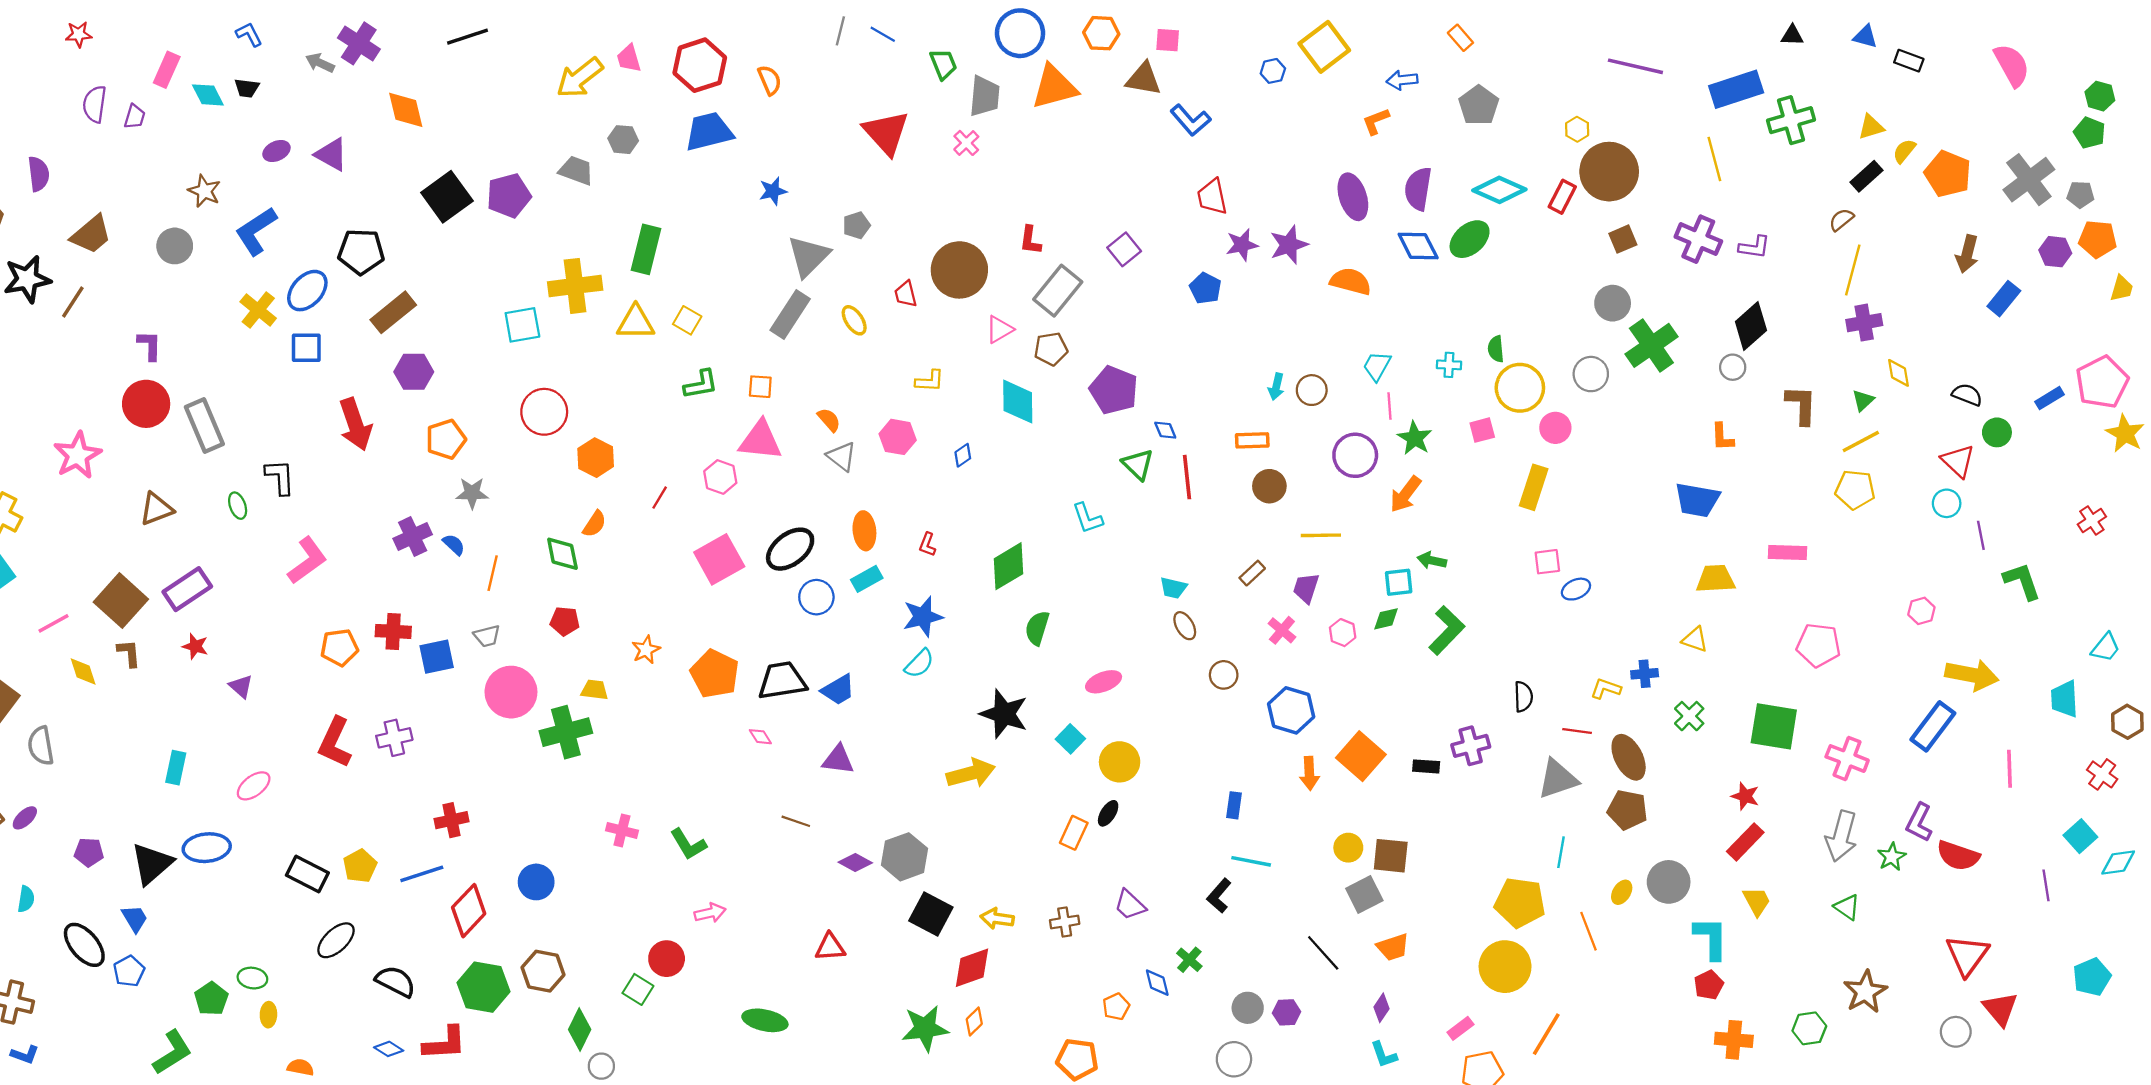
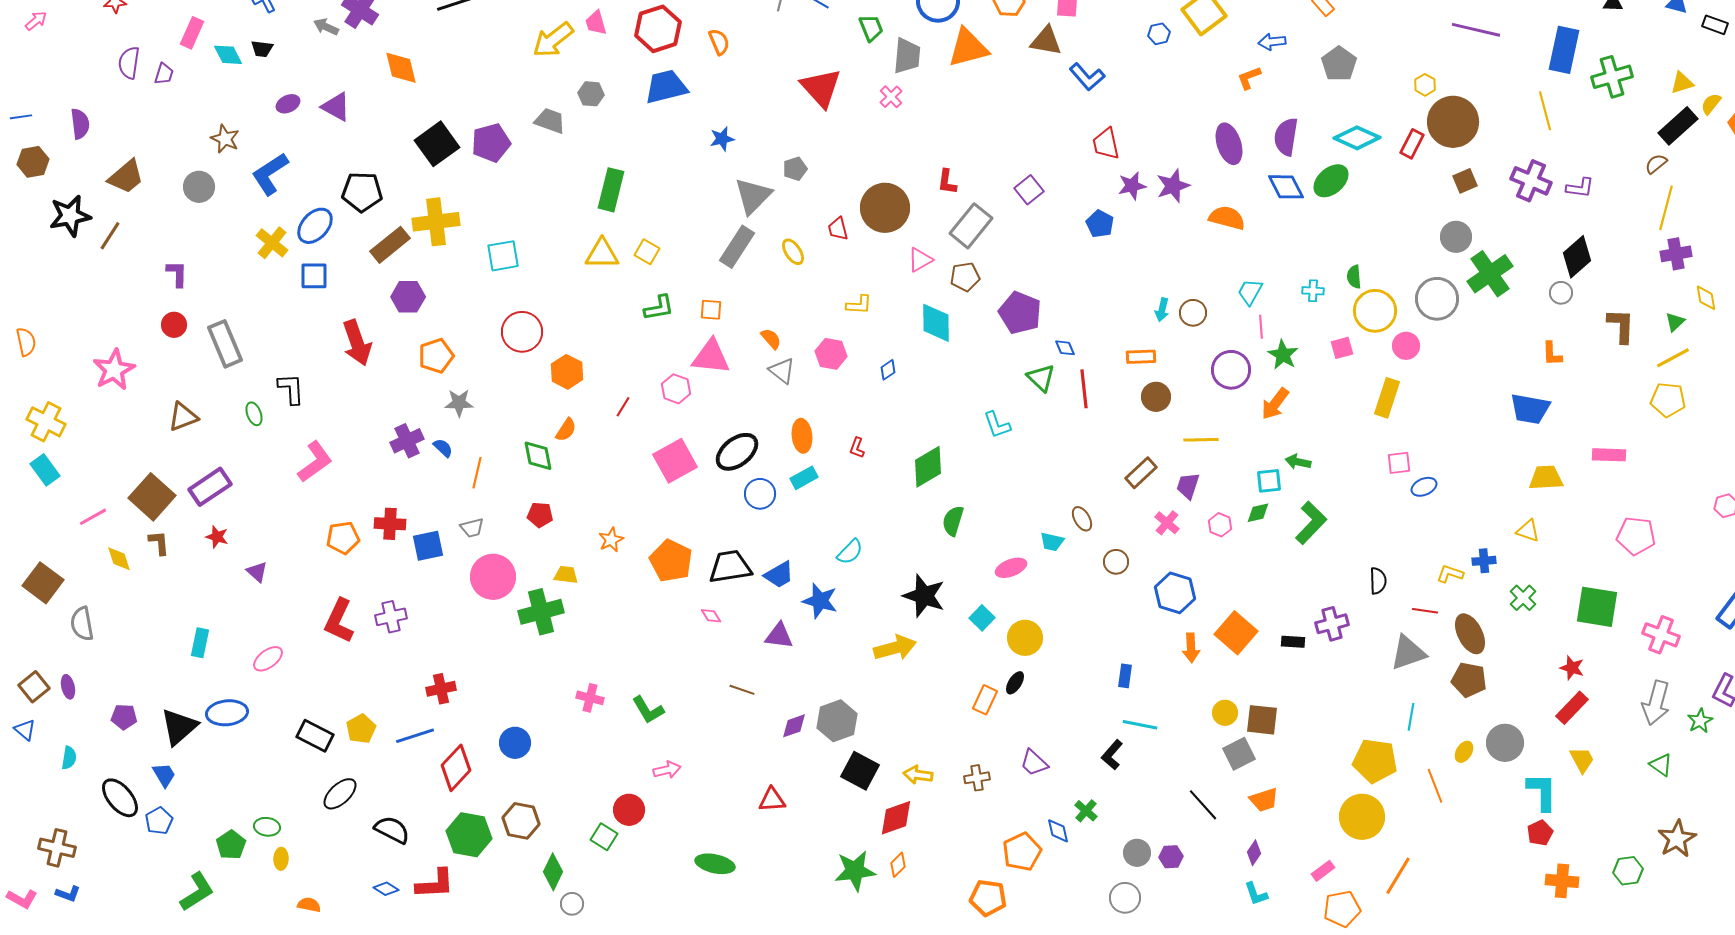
blue rectangle: (1736, 89) -> (1564, 50), turned -60
black rectangle: (1867, 176) -> (1678, 126), size x1.4
yellow cross: (575, 286) -> (436, 222), moved
gray circle: (1591, 374) -> (1437, 299), size x1.4
red circle: (146, 404) -> (174, 325), size x0.6
brown rectangle: (1252, 573) -> (1141, 473), size x1.4
cyan trapezoid: (1173, 588) -> (1052, 542), moved
blue star: (923, 617) -> (820, 601), moved, turned 30
purple ellipse: (25, 818) -> (68, 687), turned -60
purple diamond: (855, 863) -> (794, 726), turned -48
orange pentagon: (1116, 1007) -> (1022, 852), size x1.6

